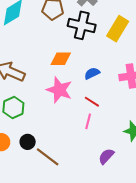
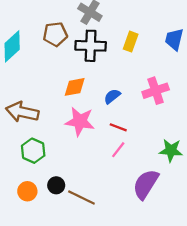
yellow rectangle: (118, 29) -> (131, 42), size x0.7
pink line: (88, 121) -> (118, 150), turned 35
purple semicircle: (106, 156) -> (146, 184), size x1.6

